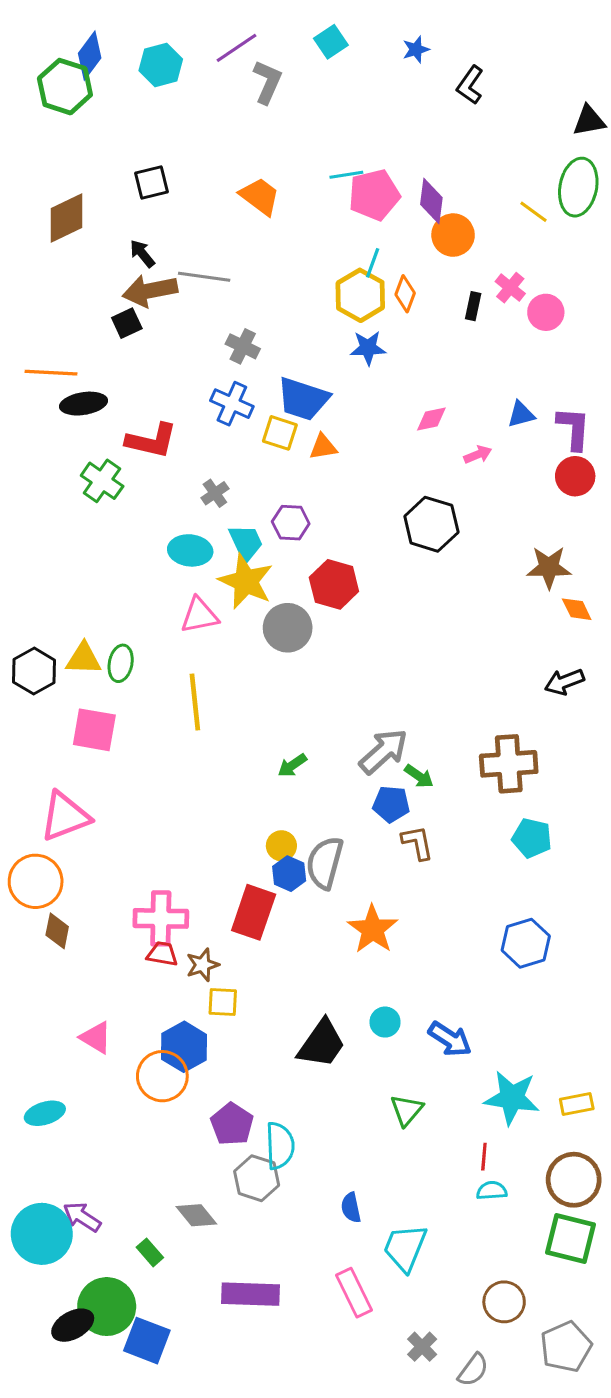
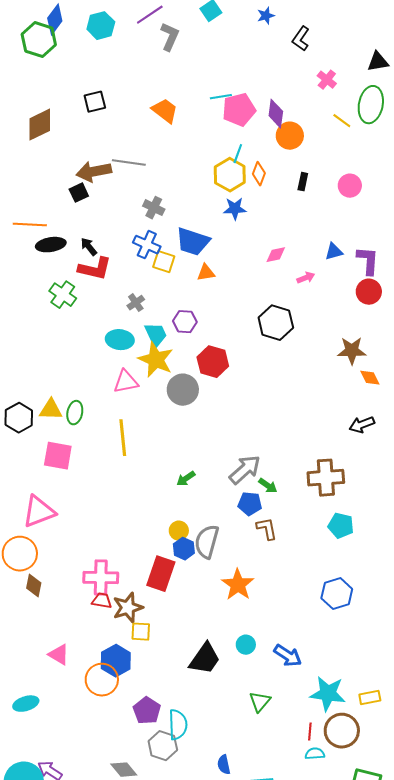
black arrow: (142, 254) -> (89, 247), moved
pink cross: (510, 288) -> (327, 80), moved
yellow square: (280, 433) -> (164, 262), moved
brown star: (203, 965) -> (128, 608), size x1.4
brown circle: (574, 1180) -> (342, 731), moved

